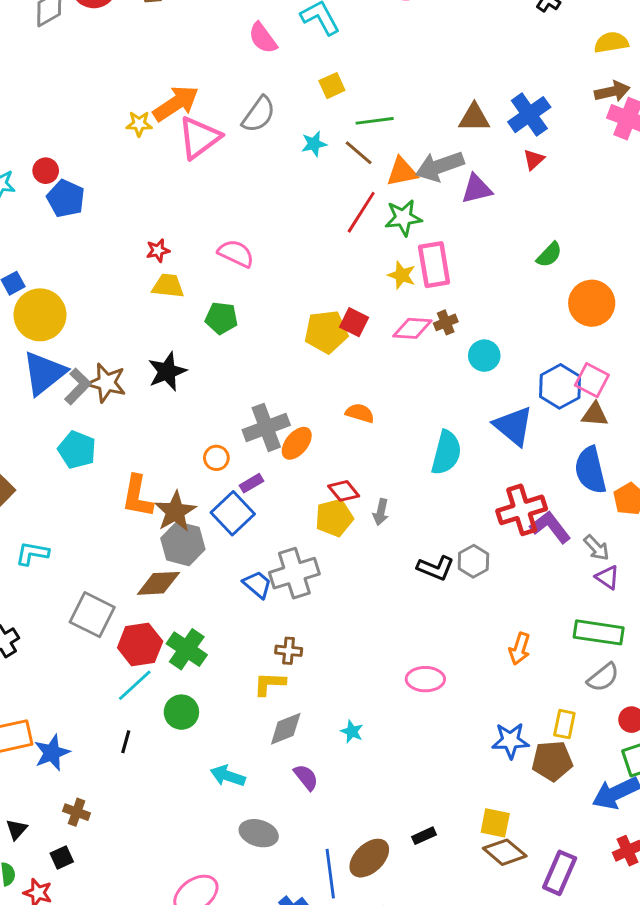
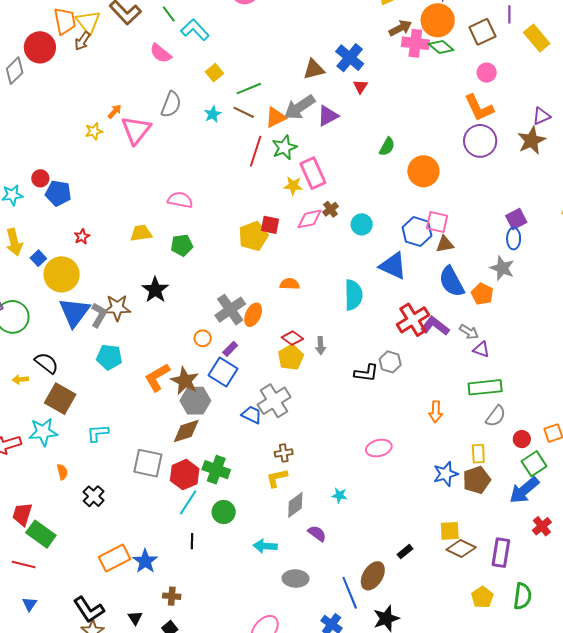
orange arrow: (176, 103) -> (115, 112), size x0.5
red star: (158, 251) -> (82, 237), moved
orange L-shape: (137, 496) -> (157, 377), turned 64

